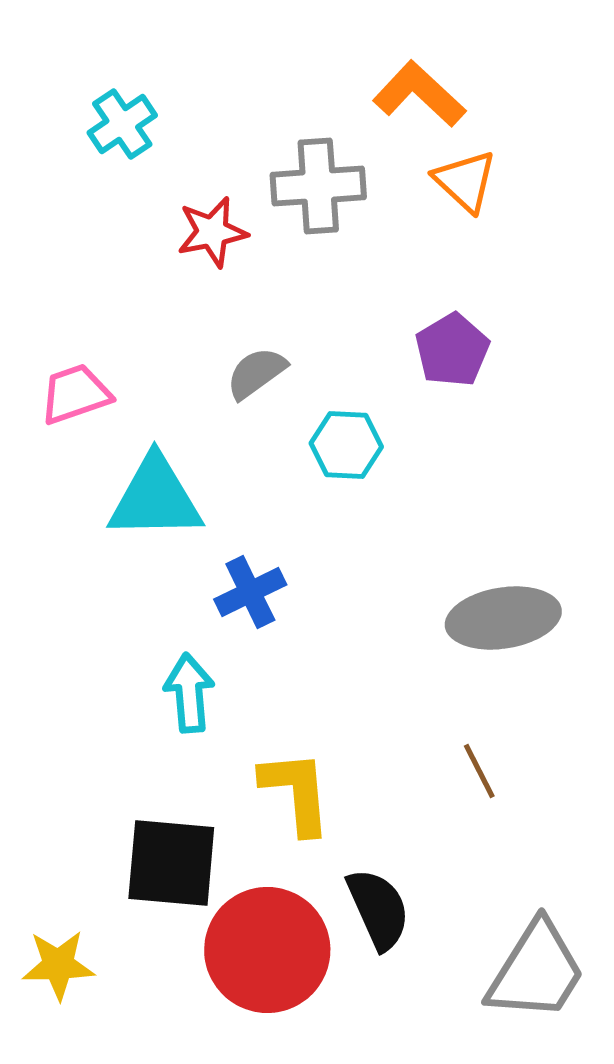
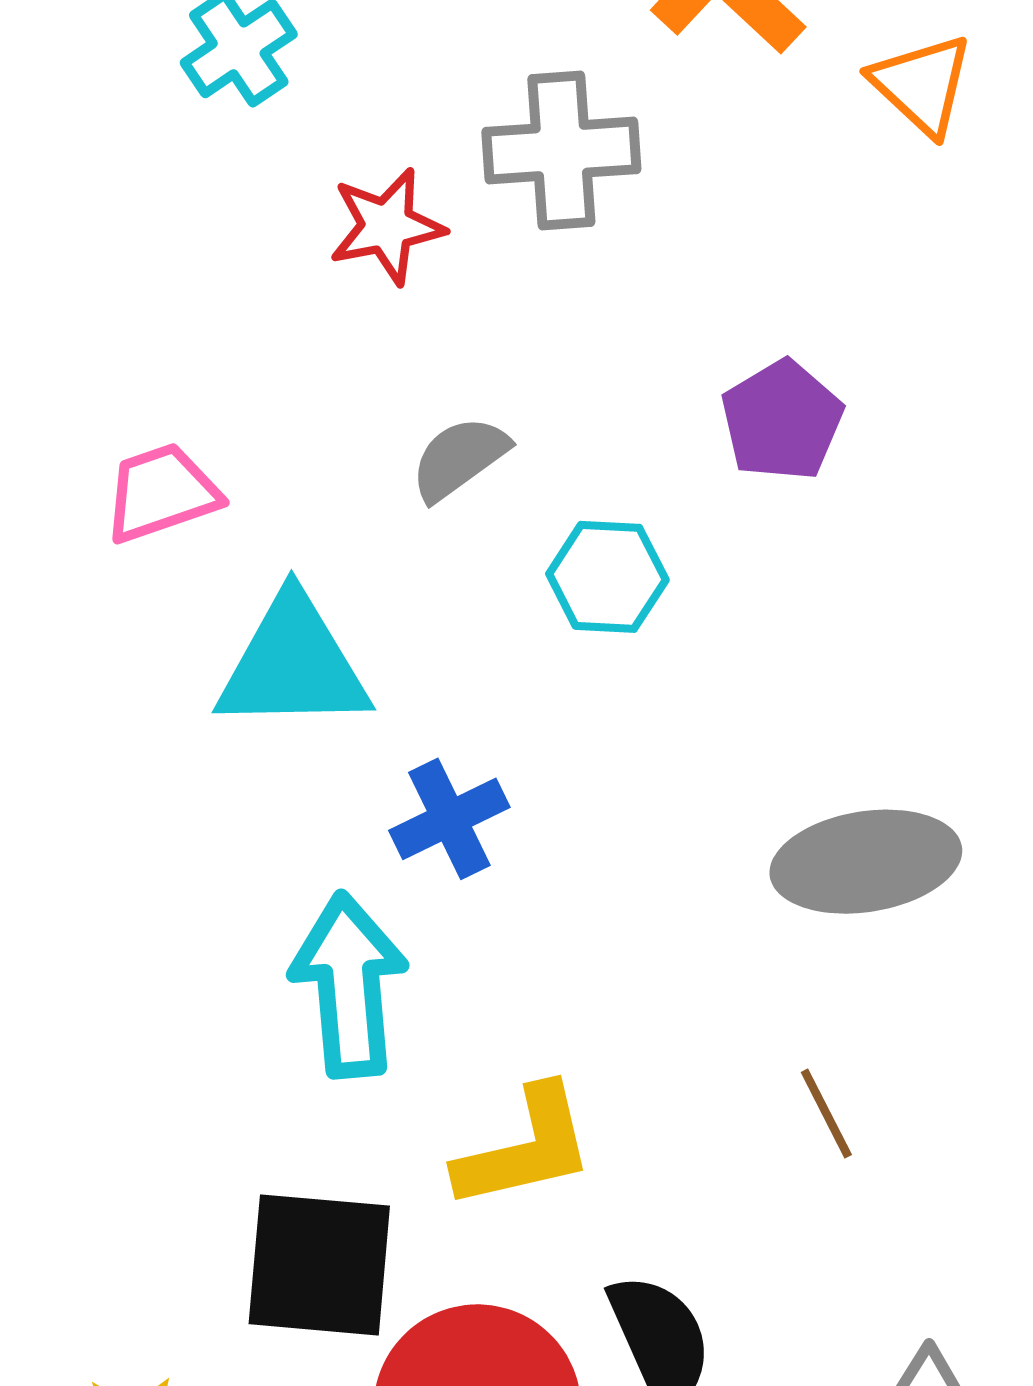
orange triangle: (465, 181) -> (922, 85), moved
cyan arrow: (189, 693) -> (349, 985), size x1.4
yellow L-shape: (296, 792) -> (525, 1148), turned 82

